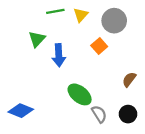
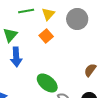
orange square: (99, 46) -> (46, 36), moved
blue arrow: (59, 55) -> (16, 57), moved

